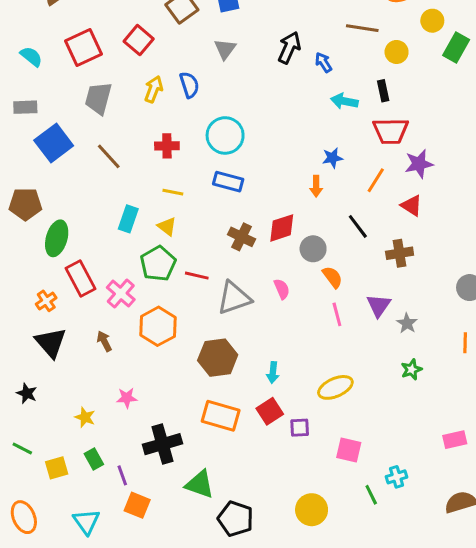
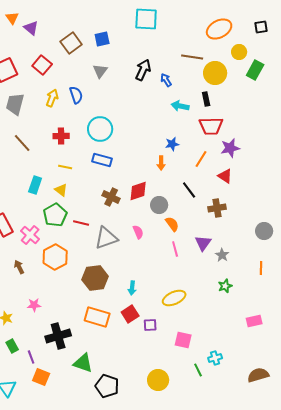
yellow circle: (397, 52) -> (215, 73), size x1.5
pink rectangle: (455, 440) -> (254, 321), moved

